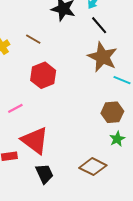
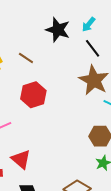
red triangle: (35, 141) -> (21, 159), size x0.7

